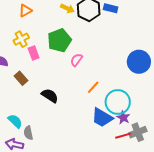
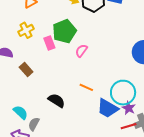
pink rectangle: (34, 53) -> (49, 43), moved
orange line: (93, 87) -> (86, 87), moved, turned 72
black semicircle: (50, 96) -> (56, 101), moved
gray semicircle: (28, 133) -> (34, 124), turned 40

